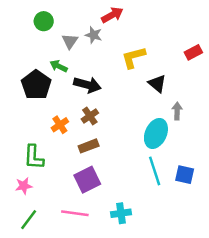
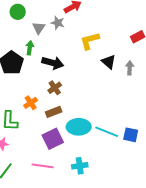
green arrow: (59, 66) -> (30, 48), turned 72
gray arrow: (177, 111) -> (130, 68), moved
orange cross: (60, 125) -> (31, 103), moved
cyan ellipse: (156, 133) -> (79, 127), moved, turned 65
cyan line: (155, 171) -> (107, 132), turned -50

